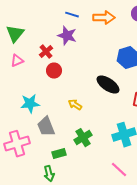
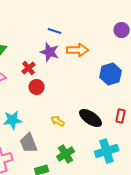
orange arrow: (104, 18) -> (78, 50), moved
black ellipse: (108, 85) -> (91, 118), moved

